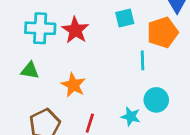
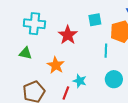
red star: (75, 30) -> (68, 35), moved
cyan star: (131, 117) -> (80, 81), moved

